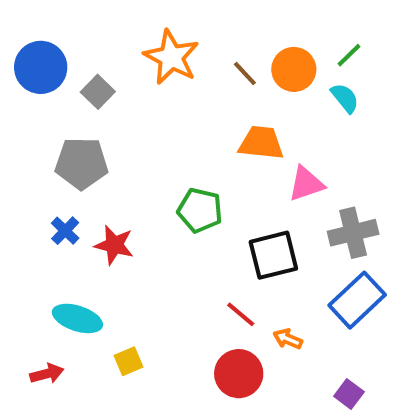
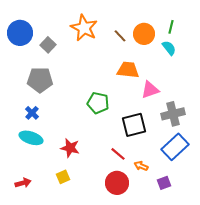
green line: (349, 55) -> (171, 27), turned -32
red star: (114, 245) -> (70, 148), moved
cyan ellipse: (77, 318) -> (31, 138), moved
purple square: (349, 394) -> (164, 183), moved, turned 32

